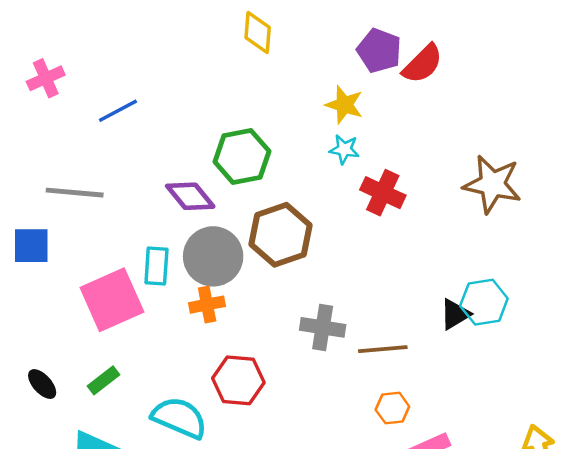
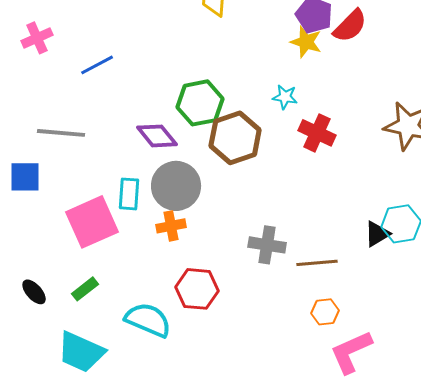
yellow star: (344, 105) -> (306, 42), moved
brown hexagon: (280, 235) -> (235, 138), moved

